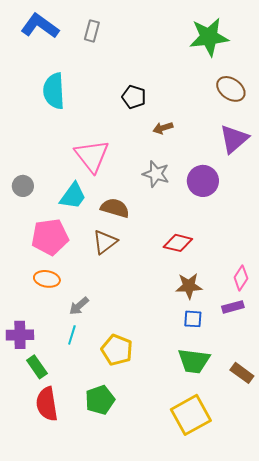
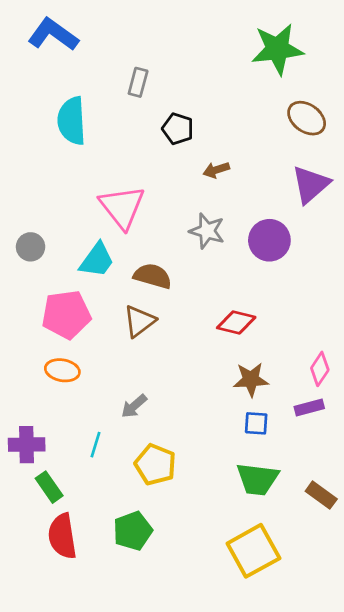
gray rectangle: (92, 31) -> (138, 82), moved
gray arrow: (79, 306) -> (134, 406), moved

